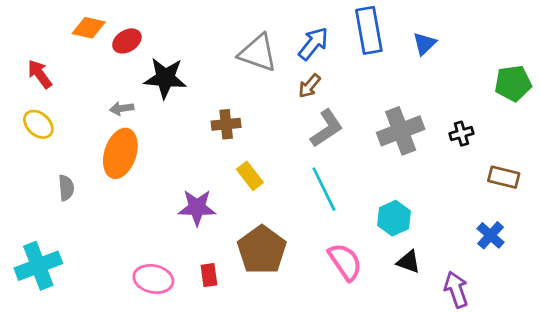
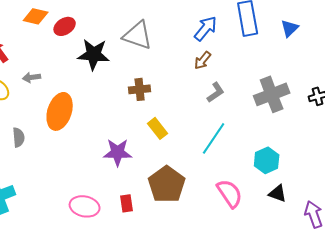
gray triangle: (258, 53) -> (138, 35), moved
gray arrow: (122, 108) -> (32, 77), moved
gray L-shape: (327, 128) -> (216, 92), size x0.7
cyan line: (324, 189) -> (214, 138), turned 60

